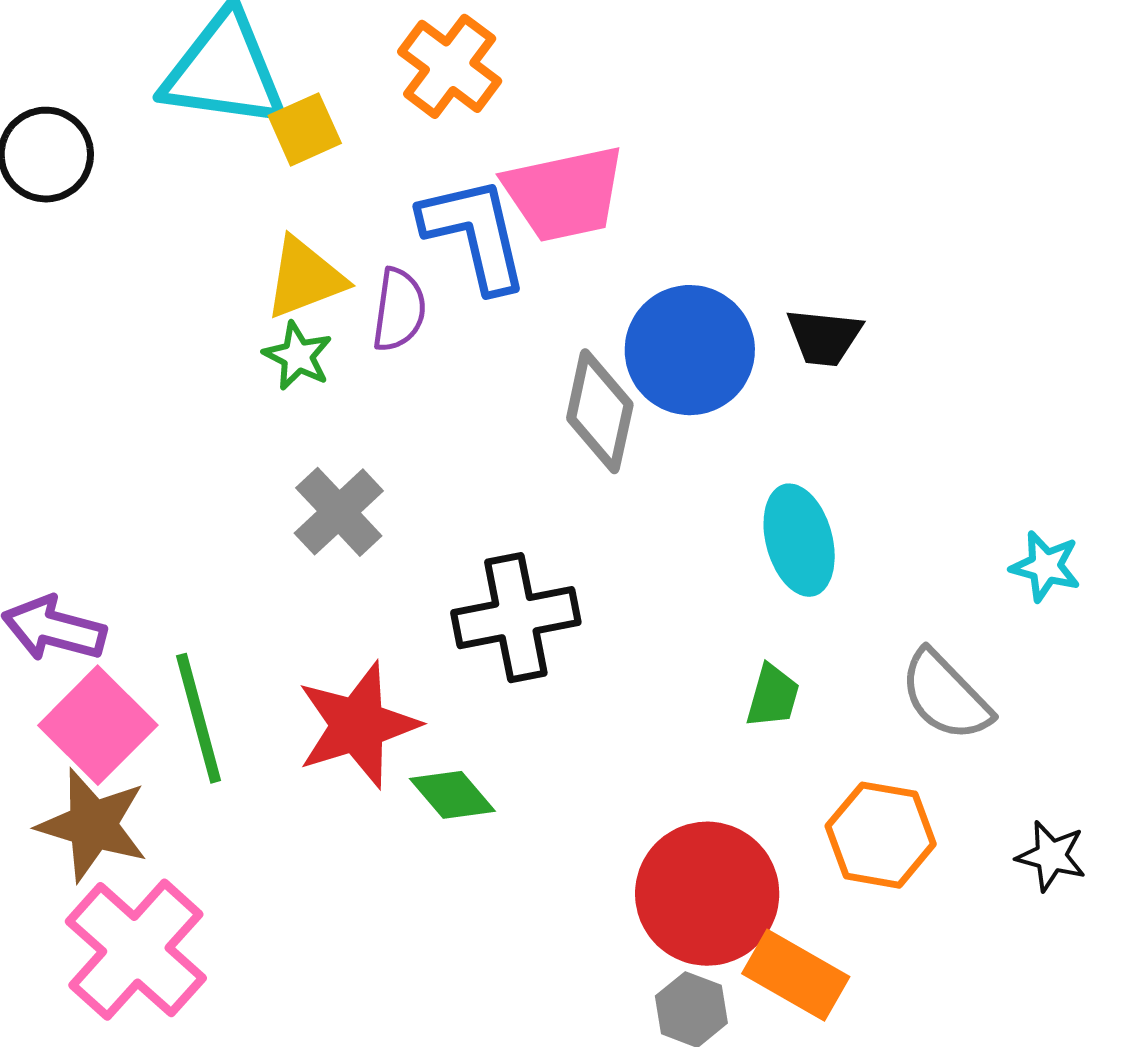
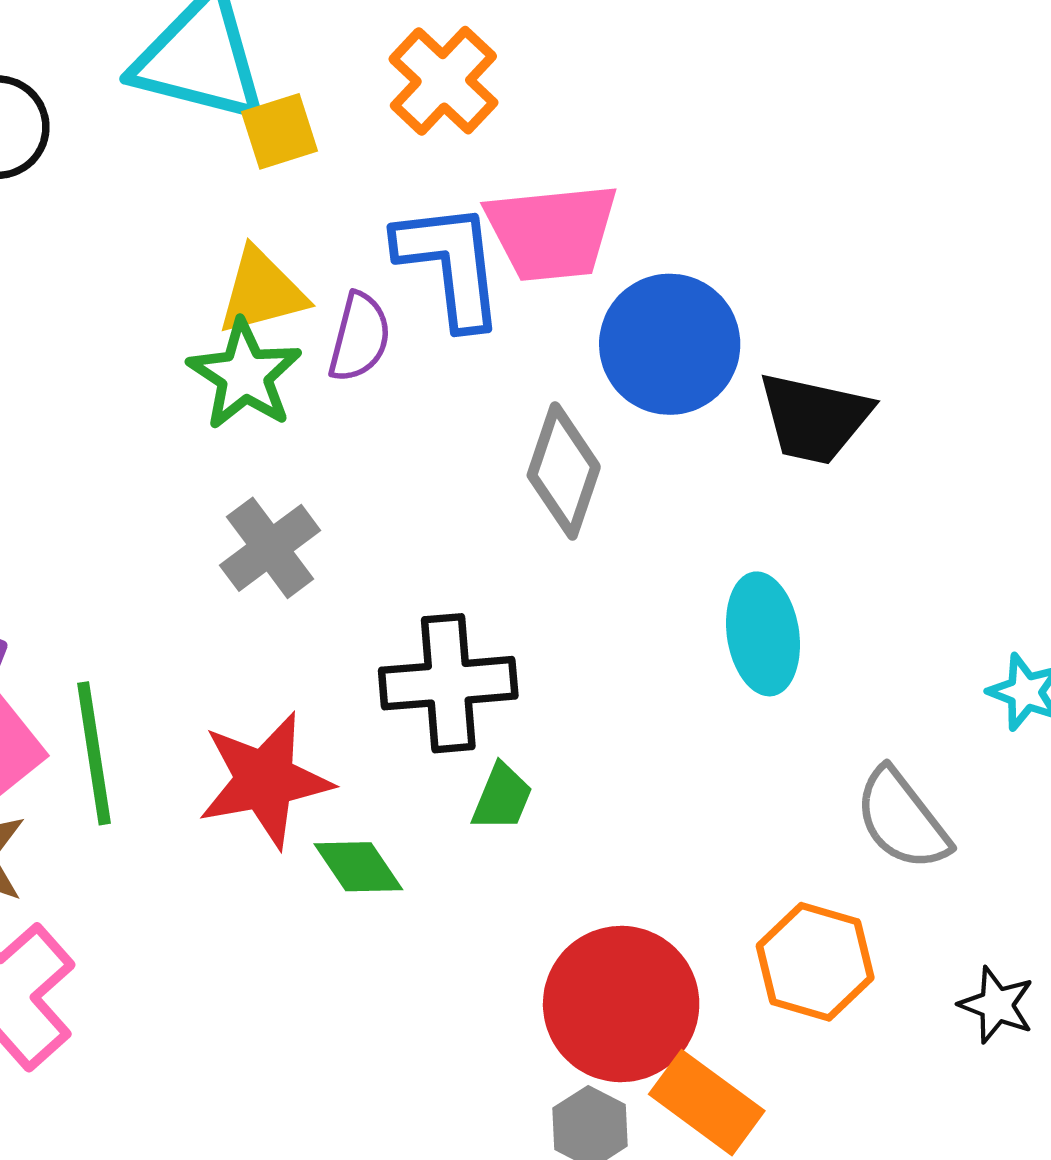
black trapezoid: (824, 337) -> (815, 418), size x1.4
blue circle: (690, 350) -> (670, 344), moved
green star: (298, 356) -> (245, 375), size x1.5
green trapezoid: (773, 696) -> (502, 797), moved

